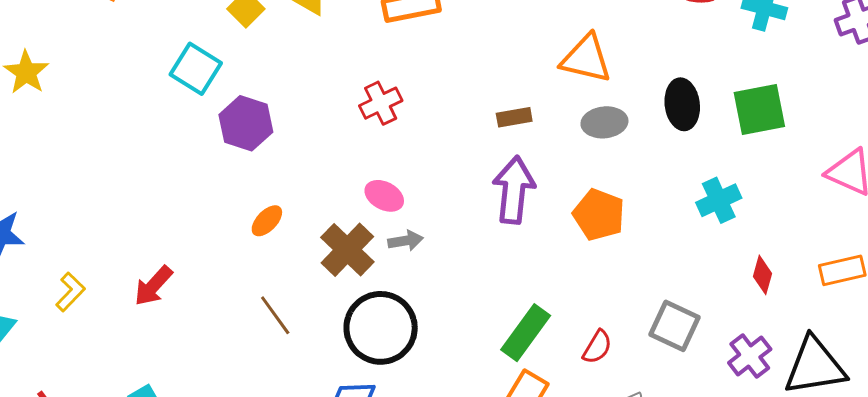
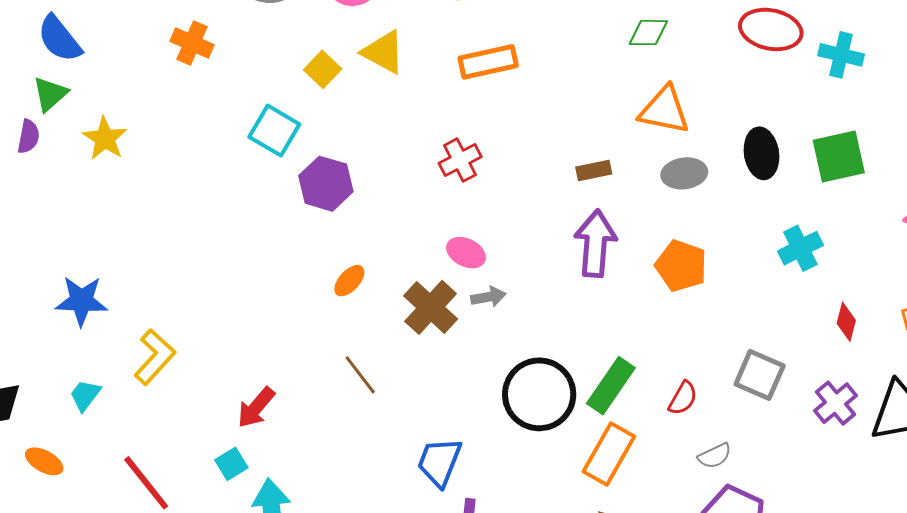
red arrow: (153, 286) -> (256, 408), moved
yellow L-shape: (70, 292) -> (155, 357), size x1.4
black circle: (381, 328) -> (539, 394), moved

